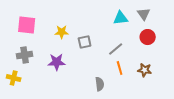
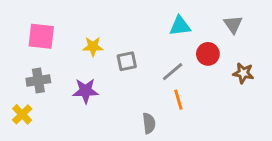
gray triangle: (144, 14) -> (233, 24), moved
red circle: (148, 37) -> (208, 54), moved
brown star: (145, 70) -> (243, 73), moved
yellow cross: (14, 78) -> (22, 114), turned 32

